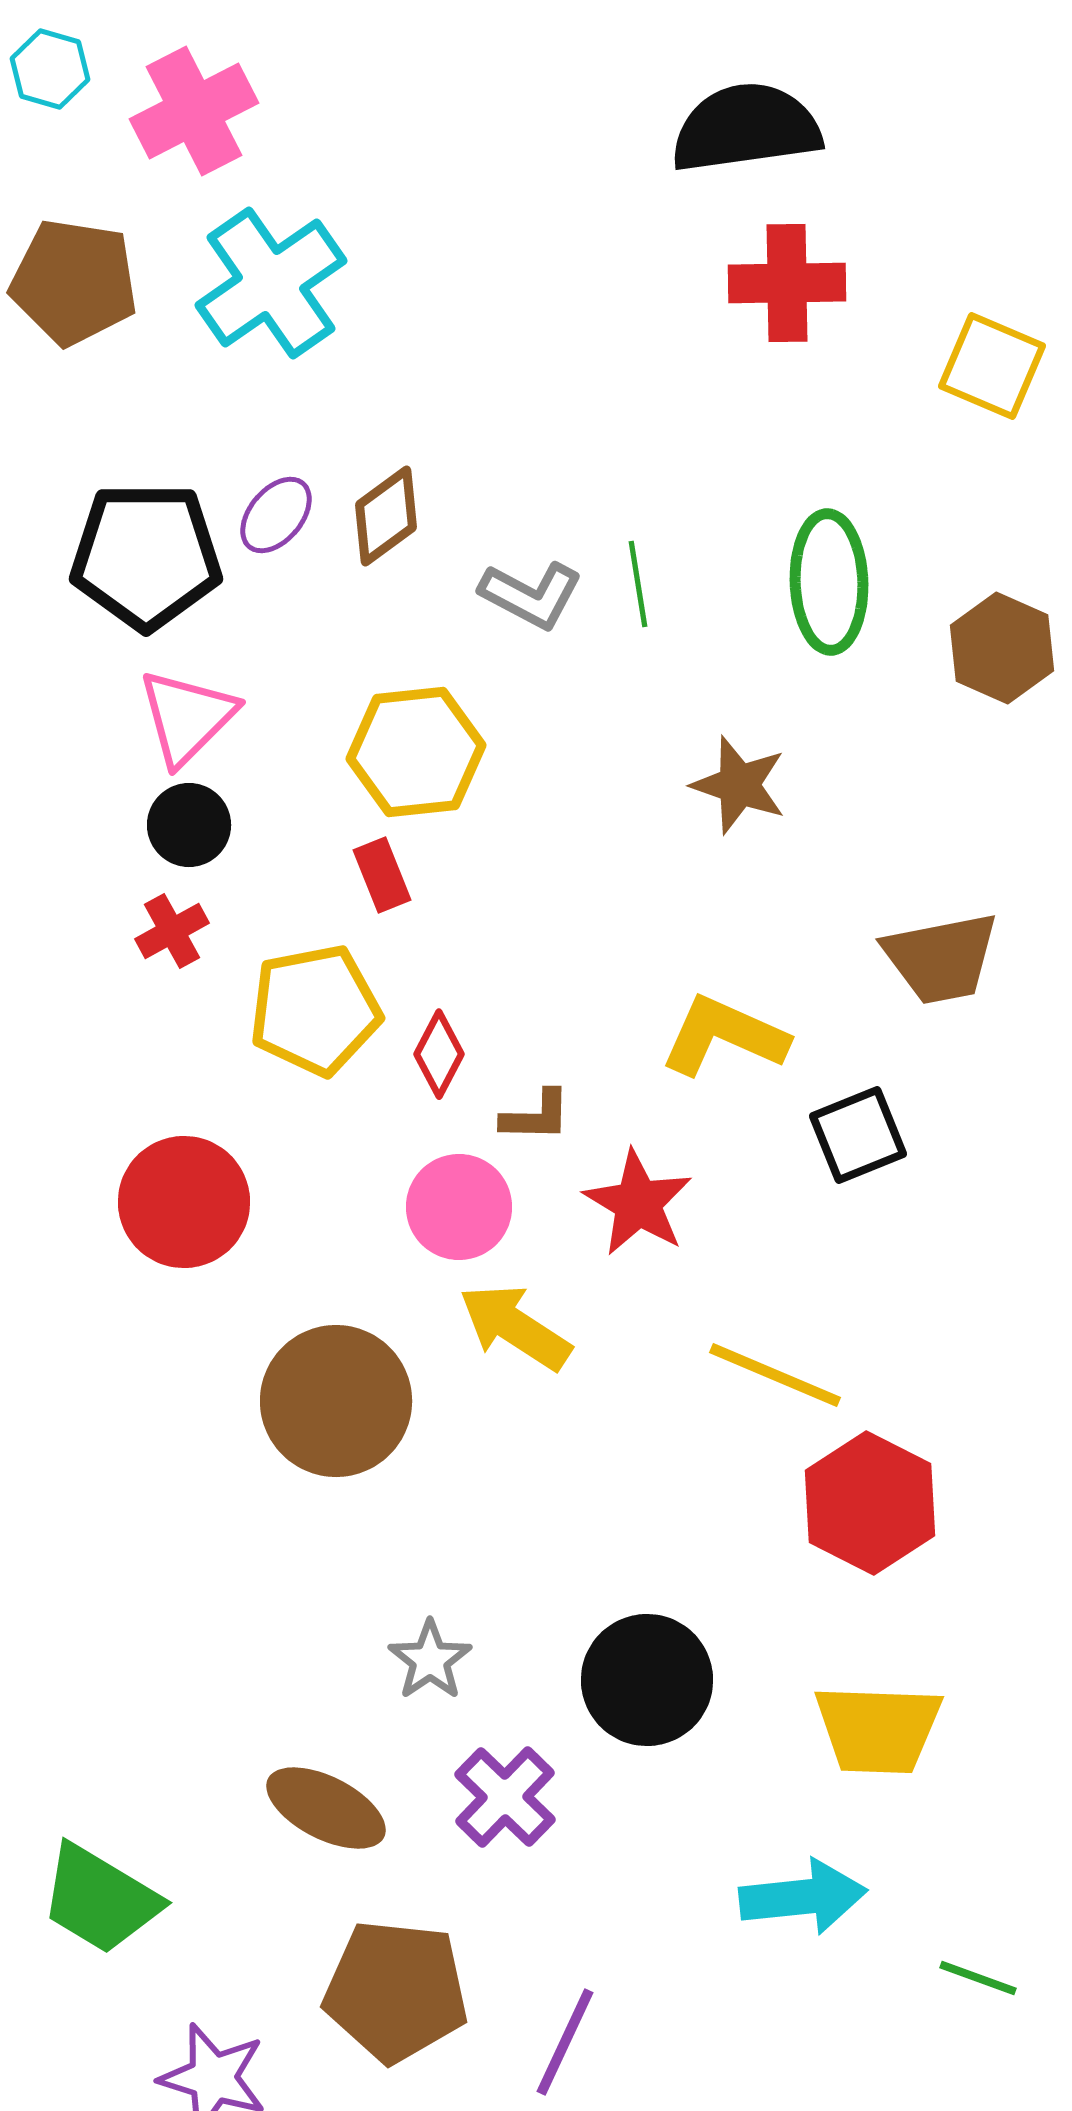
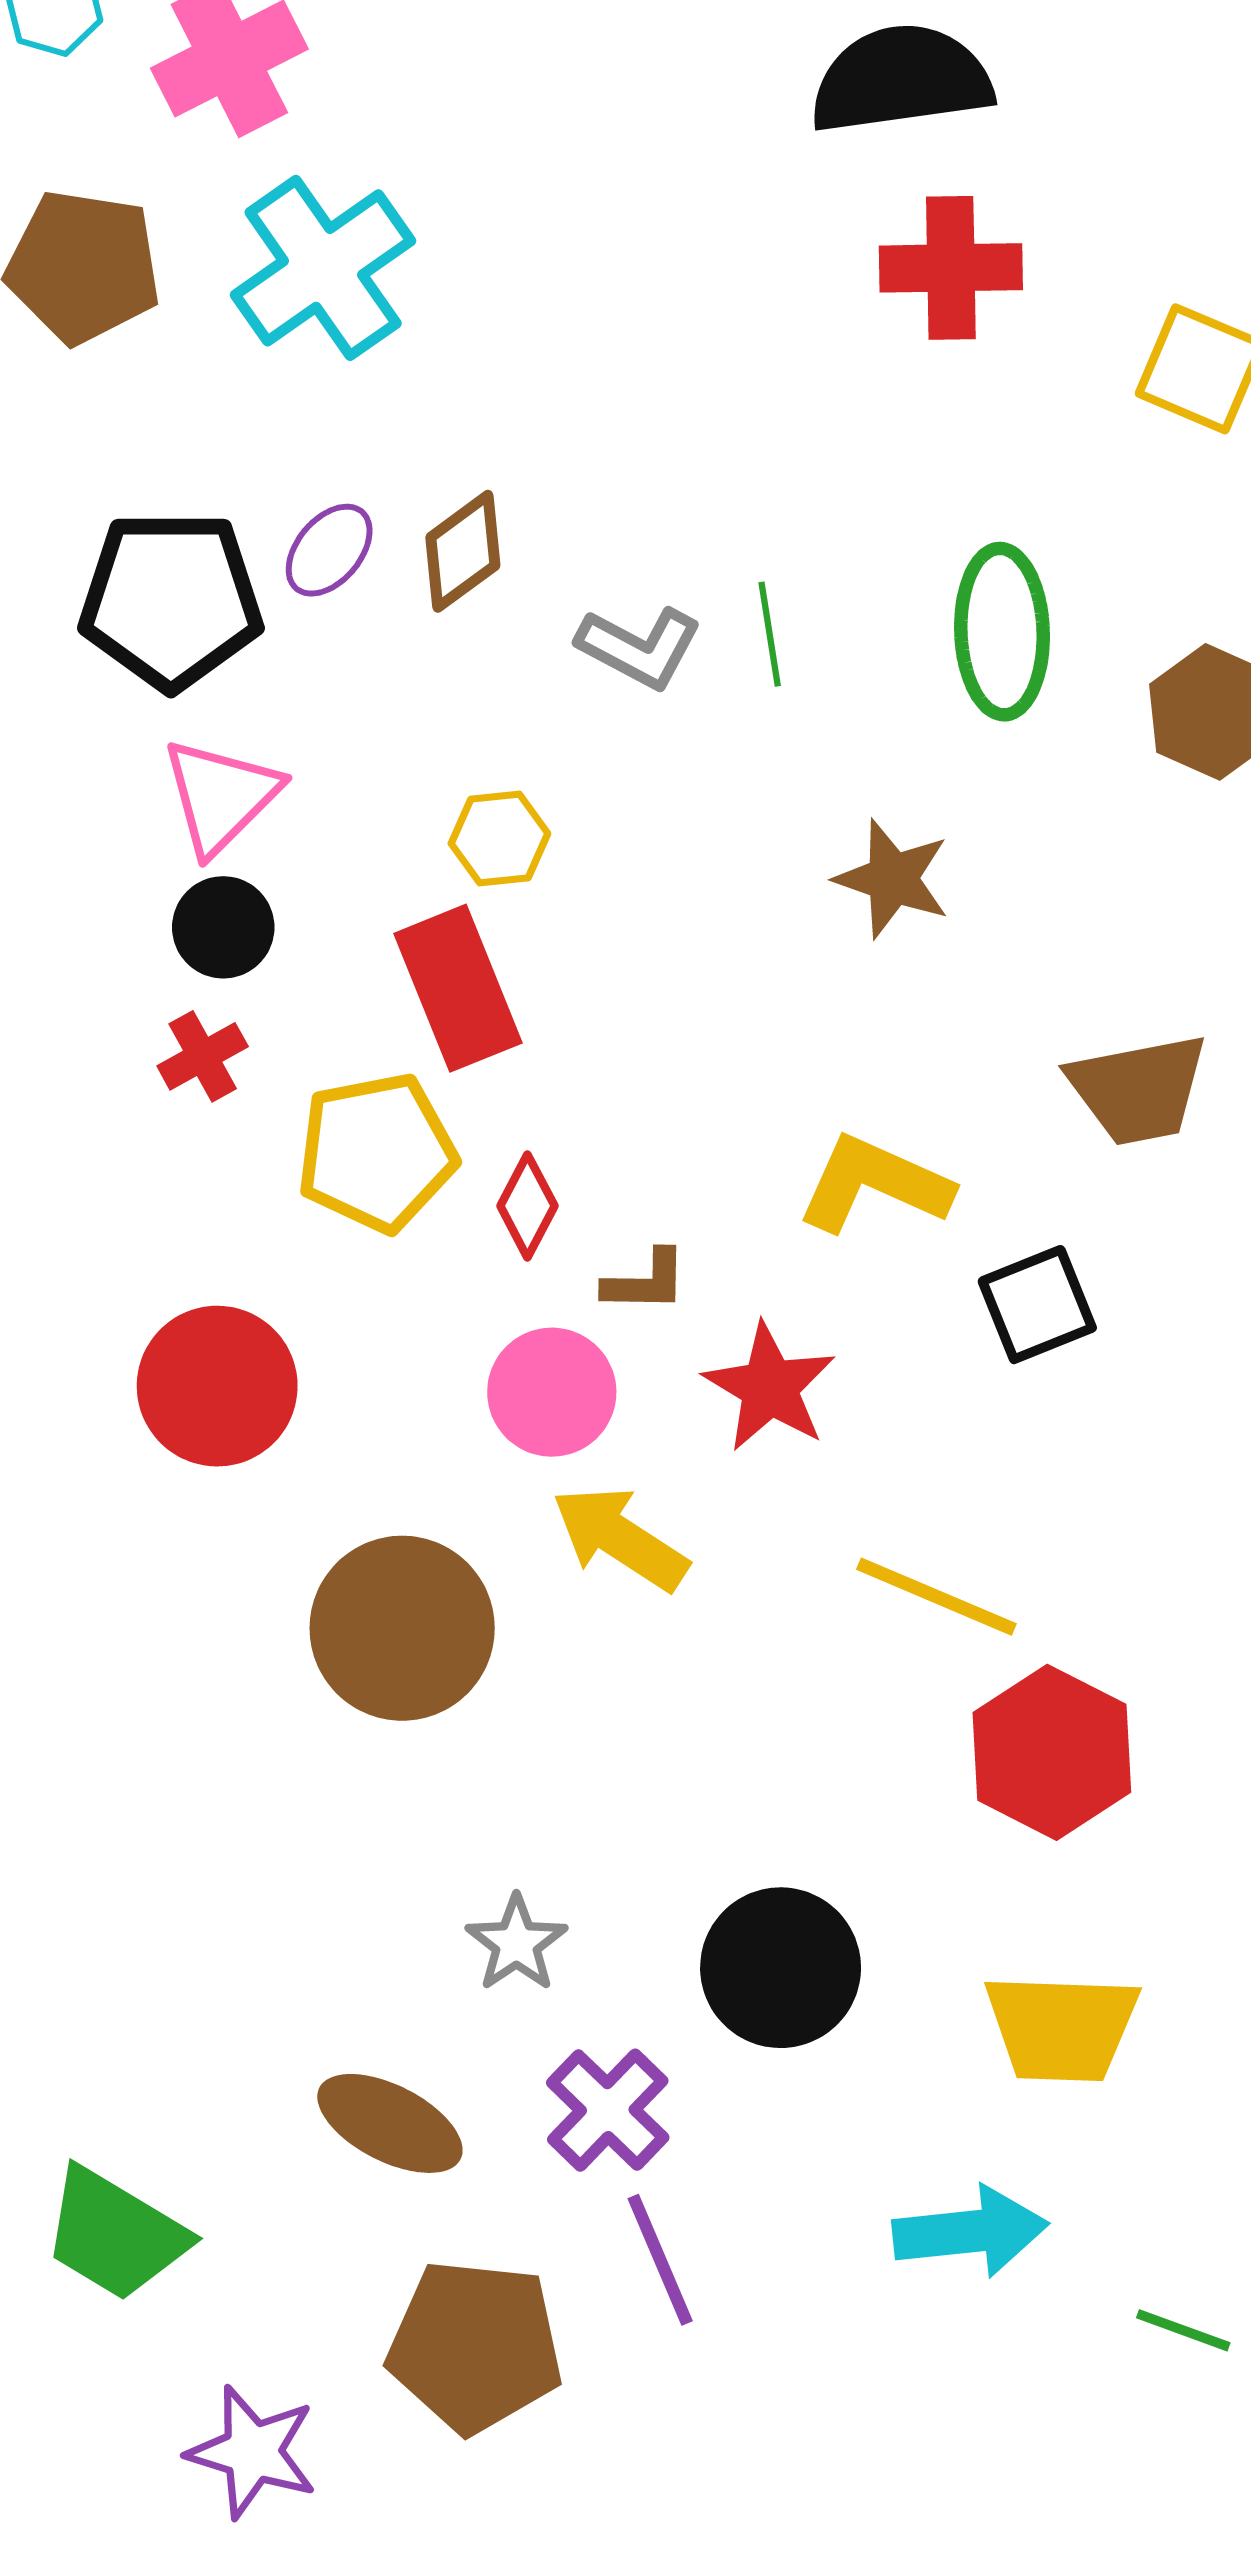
yellow hexagon: (416, 752) -> (499, 839), size x0.6
red rectangle: (382, 875) -> (458, 988), size x1.8
purple line: (565, 2042) -> (660, 2260), moved, turned -48

